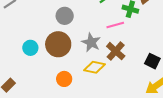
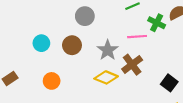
brown circle: (58, 44) -> (72, 45), size x0.7
orange circle: (64, 79) -> (52, 81), moved

